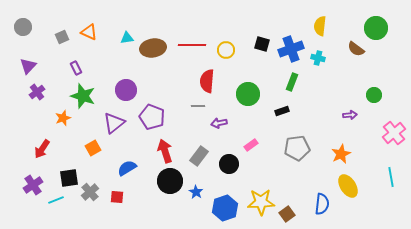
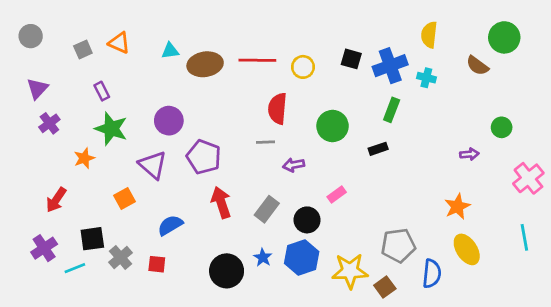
purple triangle: (114, 123) -> (153, 165), turned -40
gray pentagon: (297, 148) -> (398, 245), moved
black circle: (170, 181) -> (227, 271), moved
blue hexagon: (225, 208) -> (302, 257), moved

